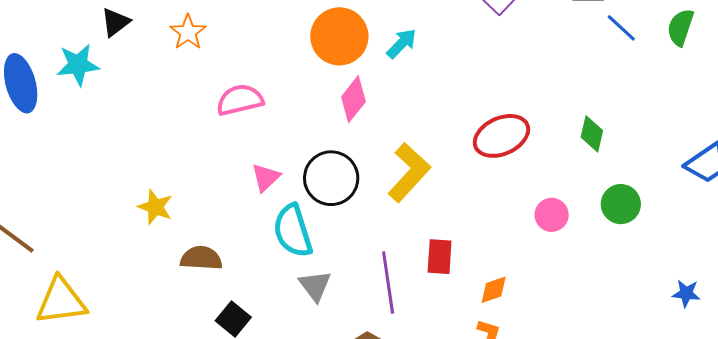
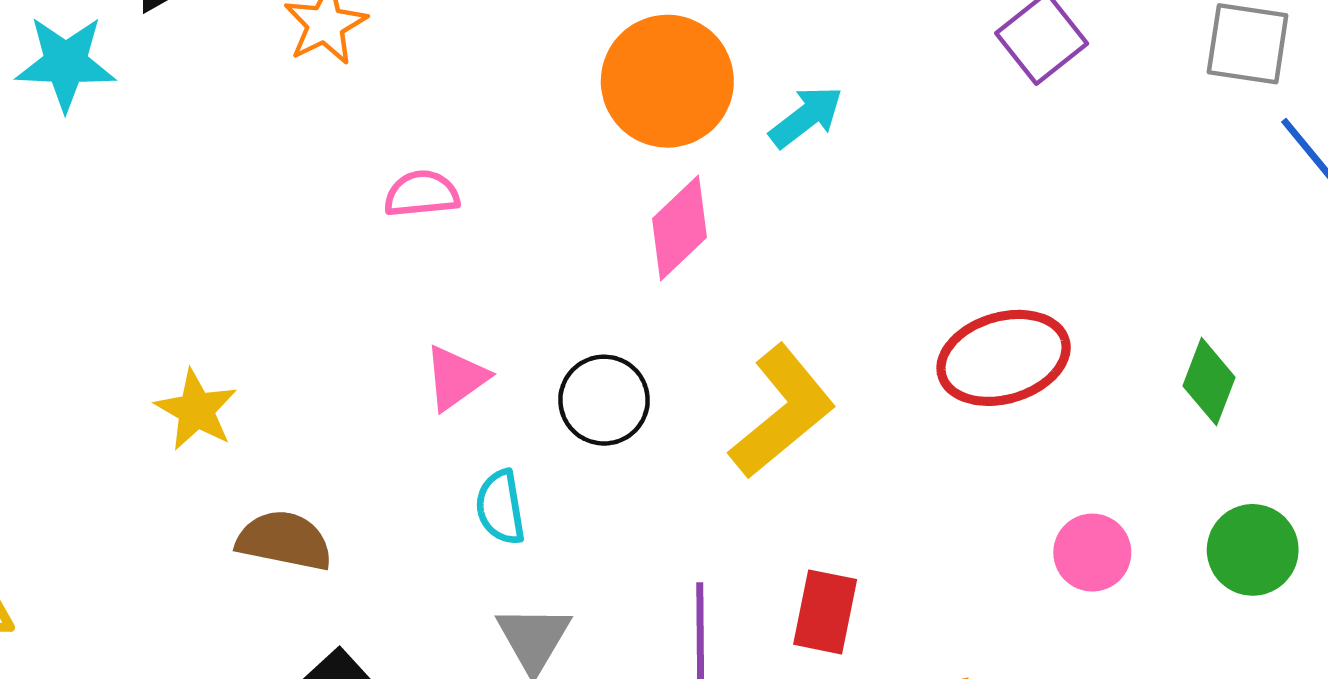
pink semicircle: (240, 100) -> (422, 194), size x0.7
black circle: (331, 178) -> (604, 400), size x0.7
cyan semicircle: (293, 231) -> (500, 507), size x0.6

